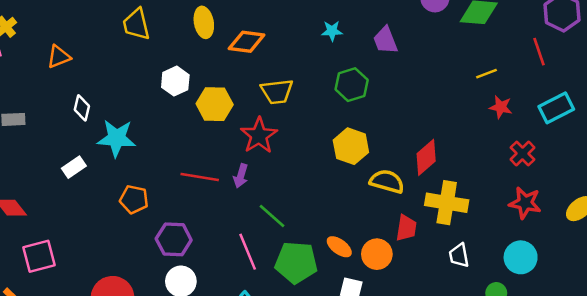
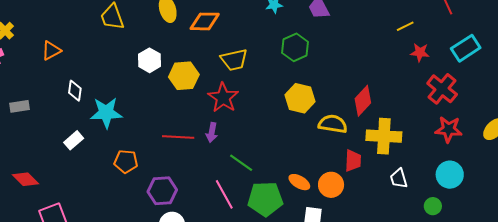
red cross: (523, 153) -> (442, 89), size x1.4

